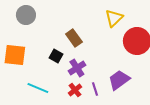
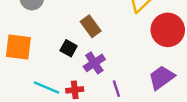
purple trapezoid: (119, 80) -> (162, 78), moved
red cross: (75, 90) -> (75, 90), moved, turned 32

